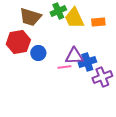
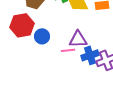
blue cross: (87, 62) -> (90, 55), moved

